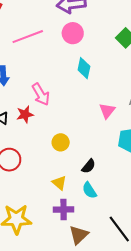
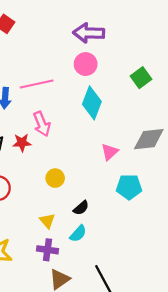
pink line: (28, 37) -> (37, 84), moved
cyan diamond: (84, 68) -> (92, 103), size x1.4
cyan semicircle: (89, 190) -> (78, 234), turned -114

